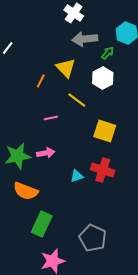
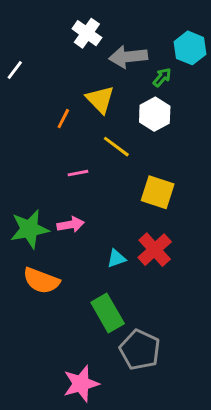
white cross: (74, 13) -> (87, 33), moved
red cross: (103, 170) -> (155, 250), turned 30
green rectangle: (42, 224) -> (108, 313), moved, turned -55

